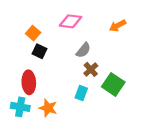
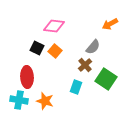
pink diamond: (70, 21) -> (54, 26), moved
orange square: (33, 33) -> (55, 51), moved
gray semicircle: (83, 50) -> (93, 47), moved

